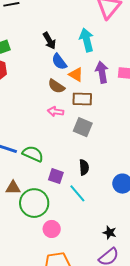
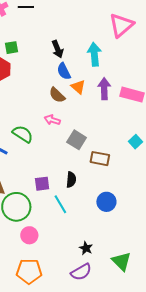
brown rectangle: (82, 99) -> (100, 159), moved
green semicircle: (33, 154) -> (23, 134), moved
purple square: (56, 176) -> (42, 184), turned -35

